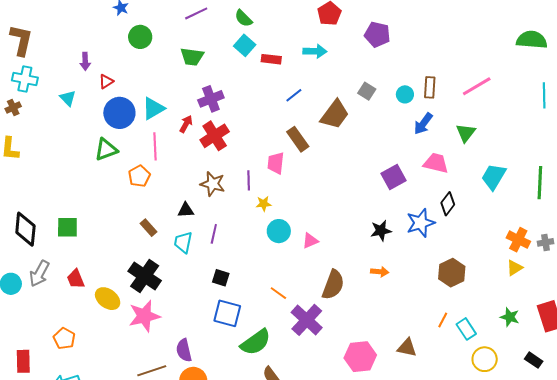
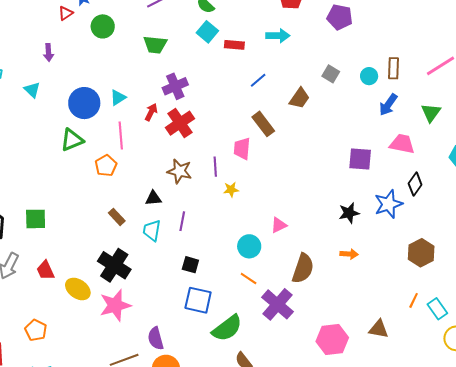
red triangle: (106, 81) -> (66, 13), moved
cyan triangle: (153, 108) -> (118, 98), size x0.7
brown trapezoid: (335, 115) -> (299, 98), size x0.7
purple square: (394, 177) -> (360, 159), turned 35
cyan circle: (279, 231) -> (249, 246), moved

